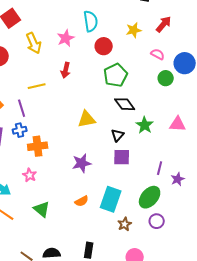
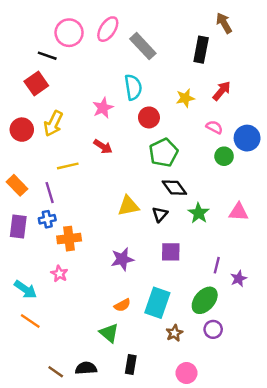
yellow arrow: (34, 43) -> (53, 124), moved, turned 50
red arrow: (66, 70) -> (103, 147), turned -70
black triangle: (118, 135) -> (160, 214), moved
green triangle: (42, 209) -> (109, 333), moved

